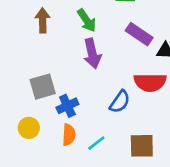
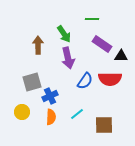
brown arrow: (43, 20) -> (38, 45), moved
blue semicircle: (120, 102) -> (85, 81), moved
cyan line: (96, 143) -> (77, 114), moved

